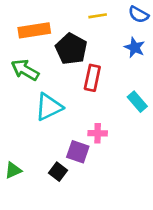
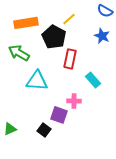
yellow line: (98, 16) -> (69, 19), moved, turned -32
cyan rectangle: (137, 102) -> (93, 80), moved
cyan triangle: (49, 107) -> (37, 81), turned 30

